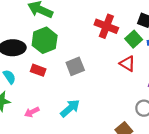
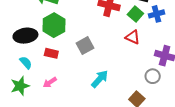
cyan arrow: (70, 108) -> (100, 79), moved
pink arrow: (32, 112) -> (50, 82), moved

